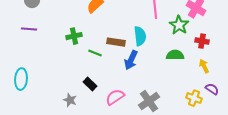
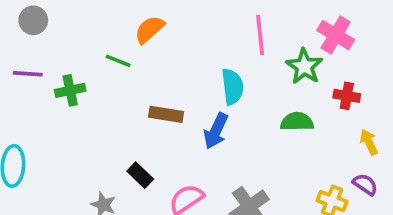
green cross: (74, 36) -> (70, 90), moved
brown rectangle: (116, 42) -> (166, 114), moved
green line: (95, 53) -> (118, 61), moved
yellow arrow: (204, 66) -> (369, 142), moved

